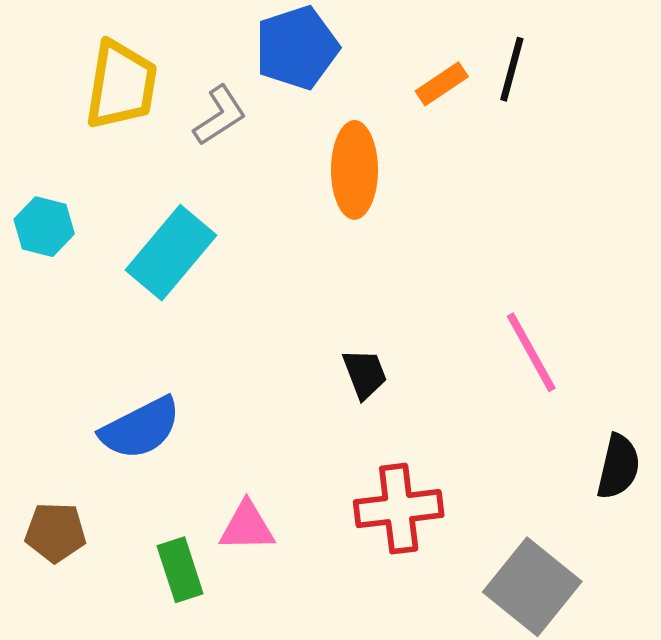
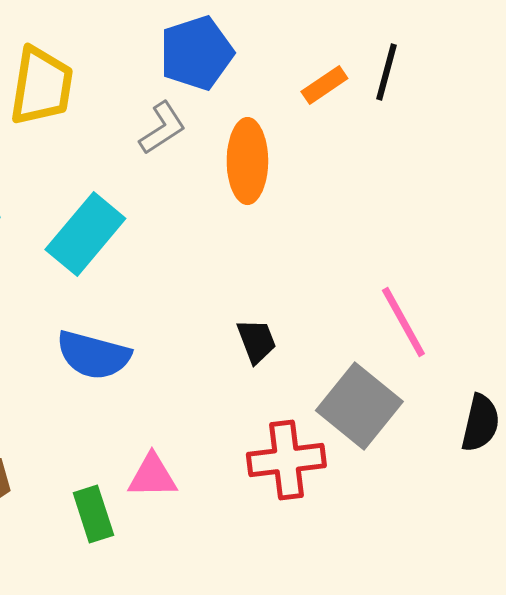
gray L-shape: (220, 116) -> (162, 128), moved
blue semicircle: (140, 428) -> (93, 355), moved, turned 42
gray square: (532, 587) -> (359, 406), moved

